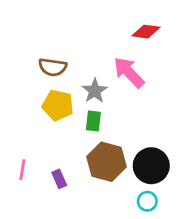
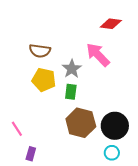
pink line: (22, 170) -> (17, 129), turned -42
purple rectangle: (59, 179) -> (31, 154), moved, turned 40

